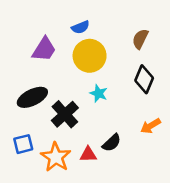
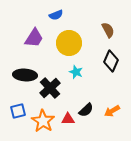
blue semicircle: (80, 27) -> (56, 15), moved
brown semicircle: (140, 39) -> (108, 30), turned 126
black ellipse: (32, 97) -> (25, 75), turned 30
orange arrow: (151, 126) -> (112, 111), moved

